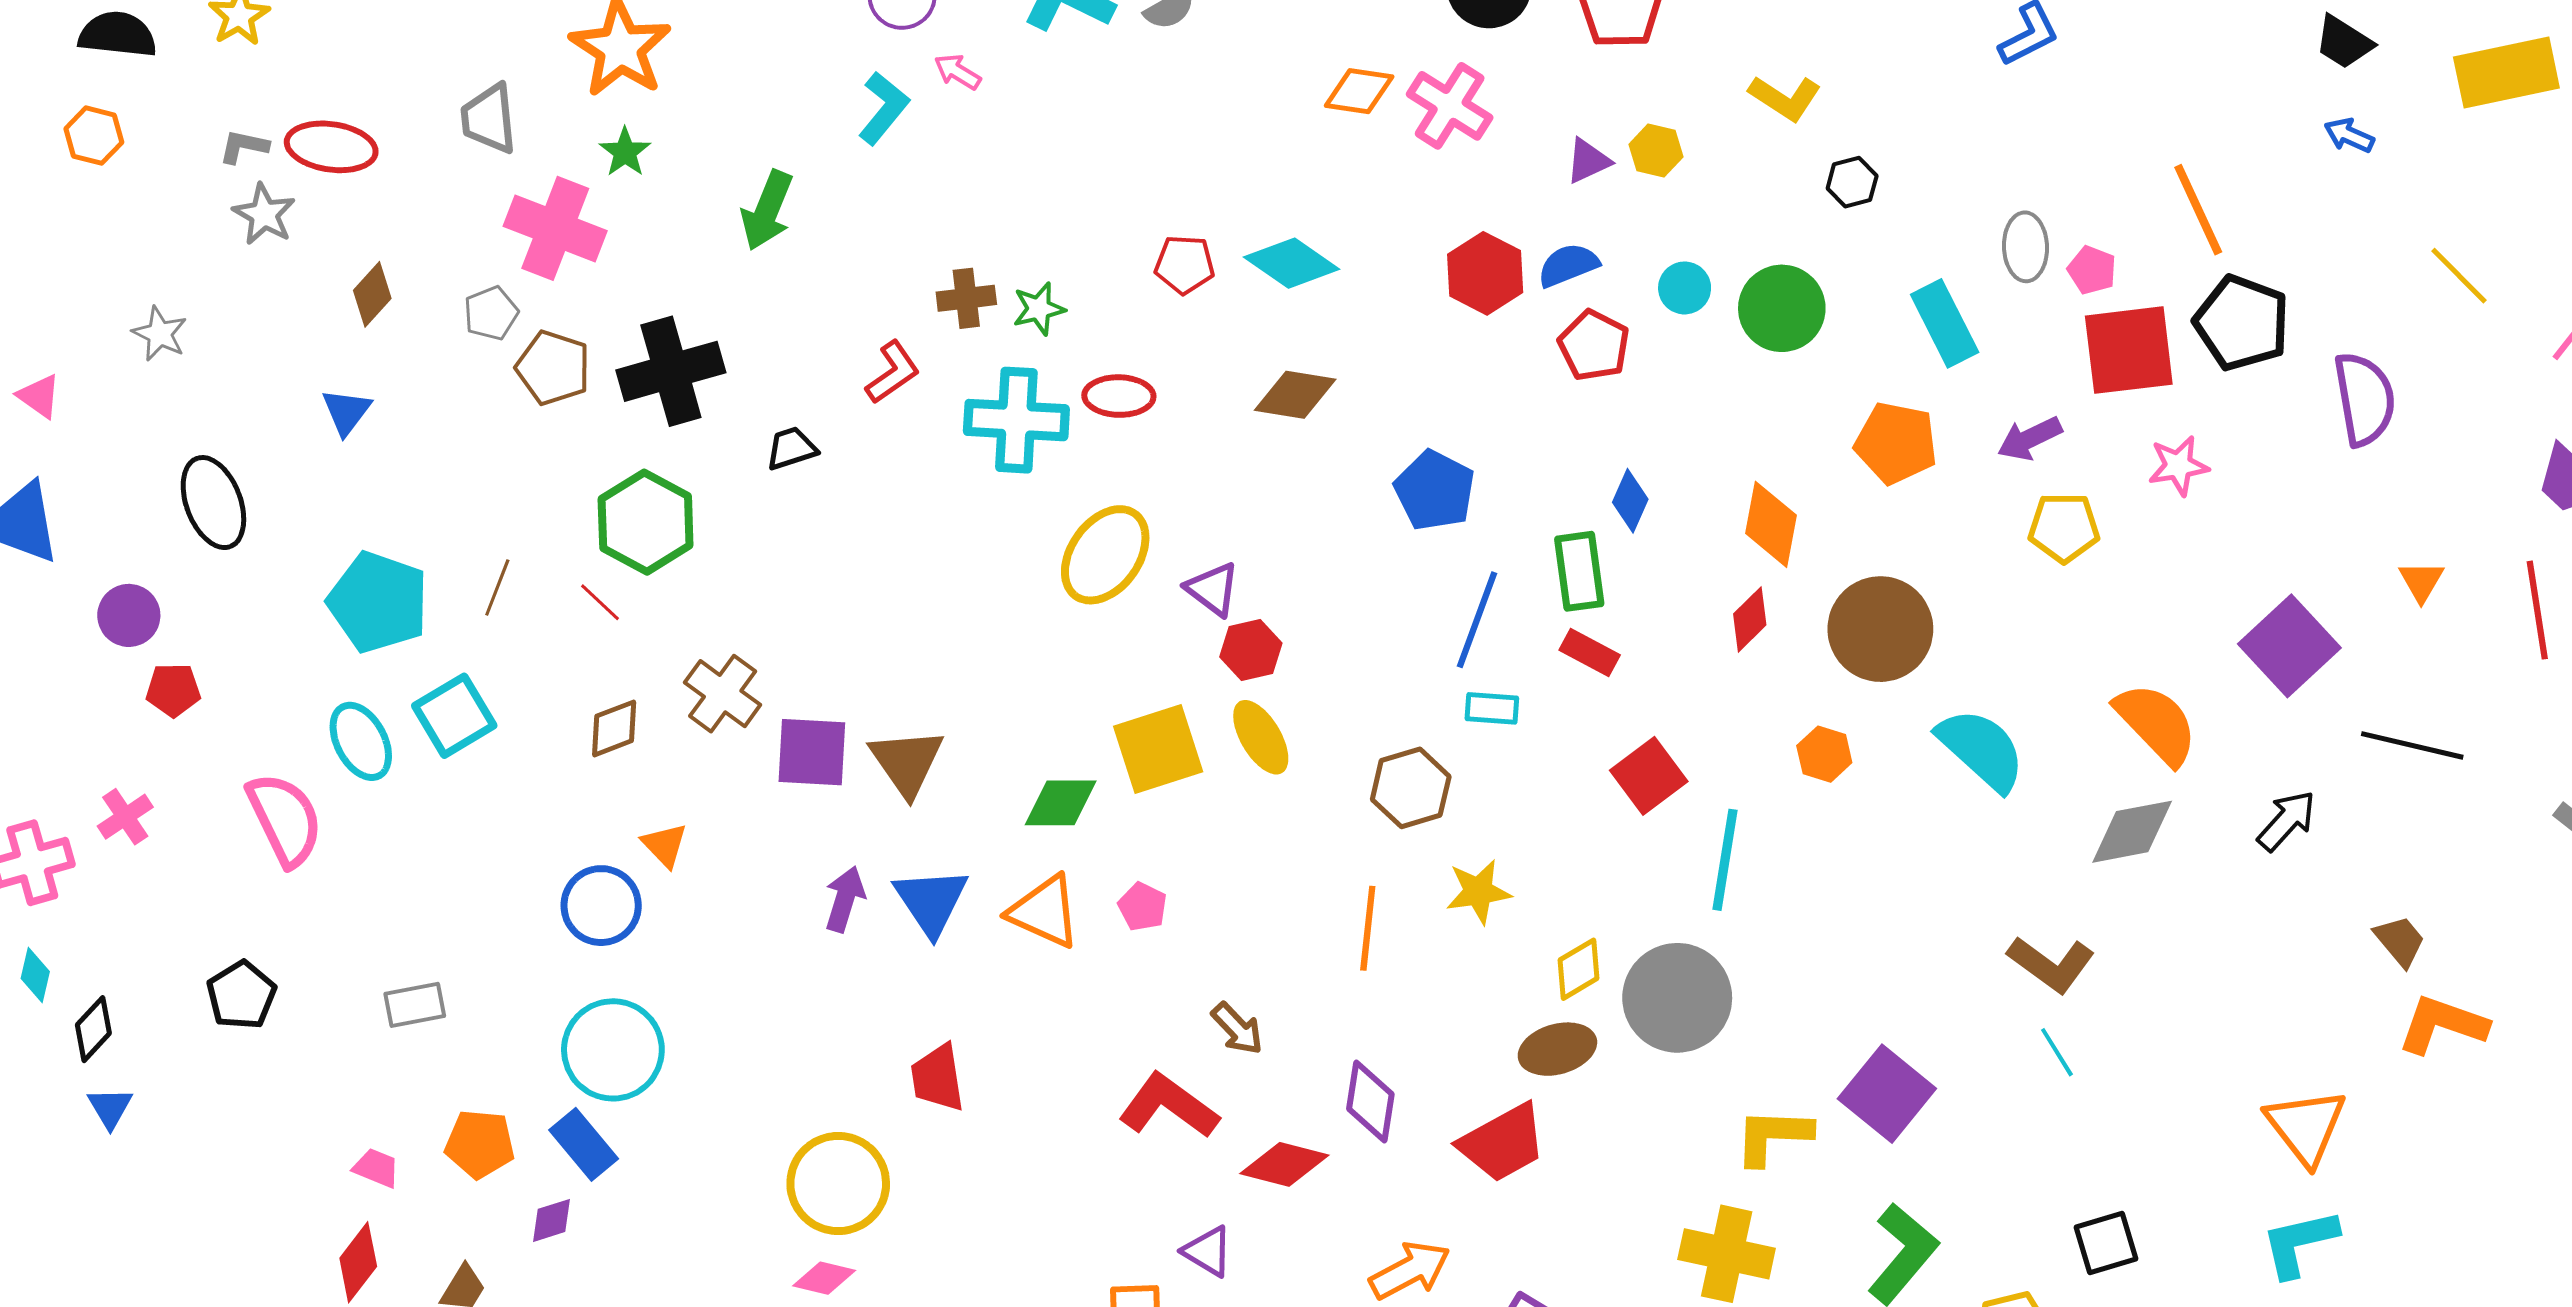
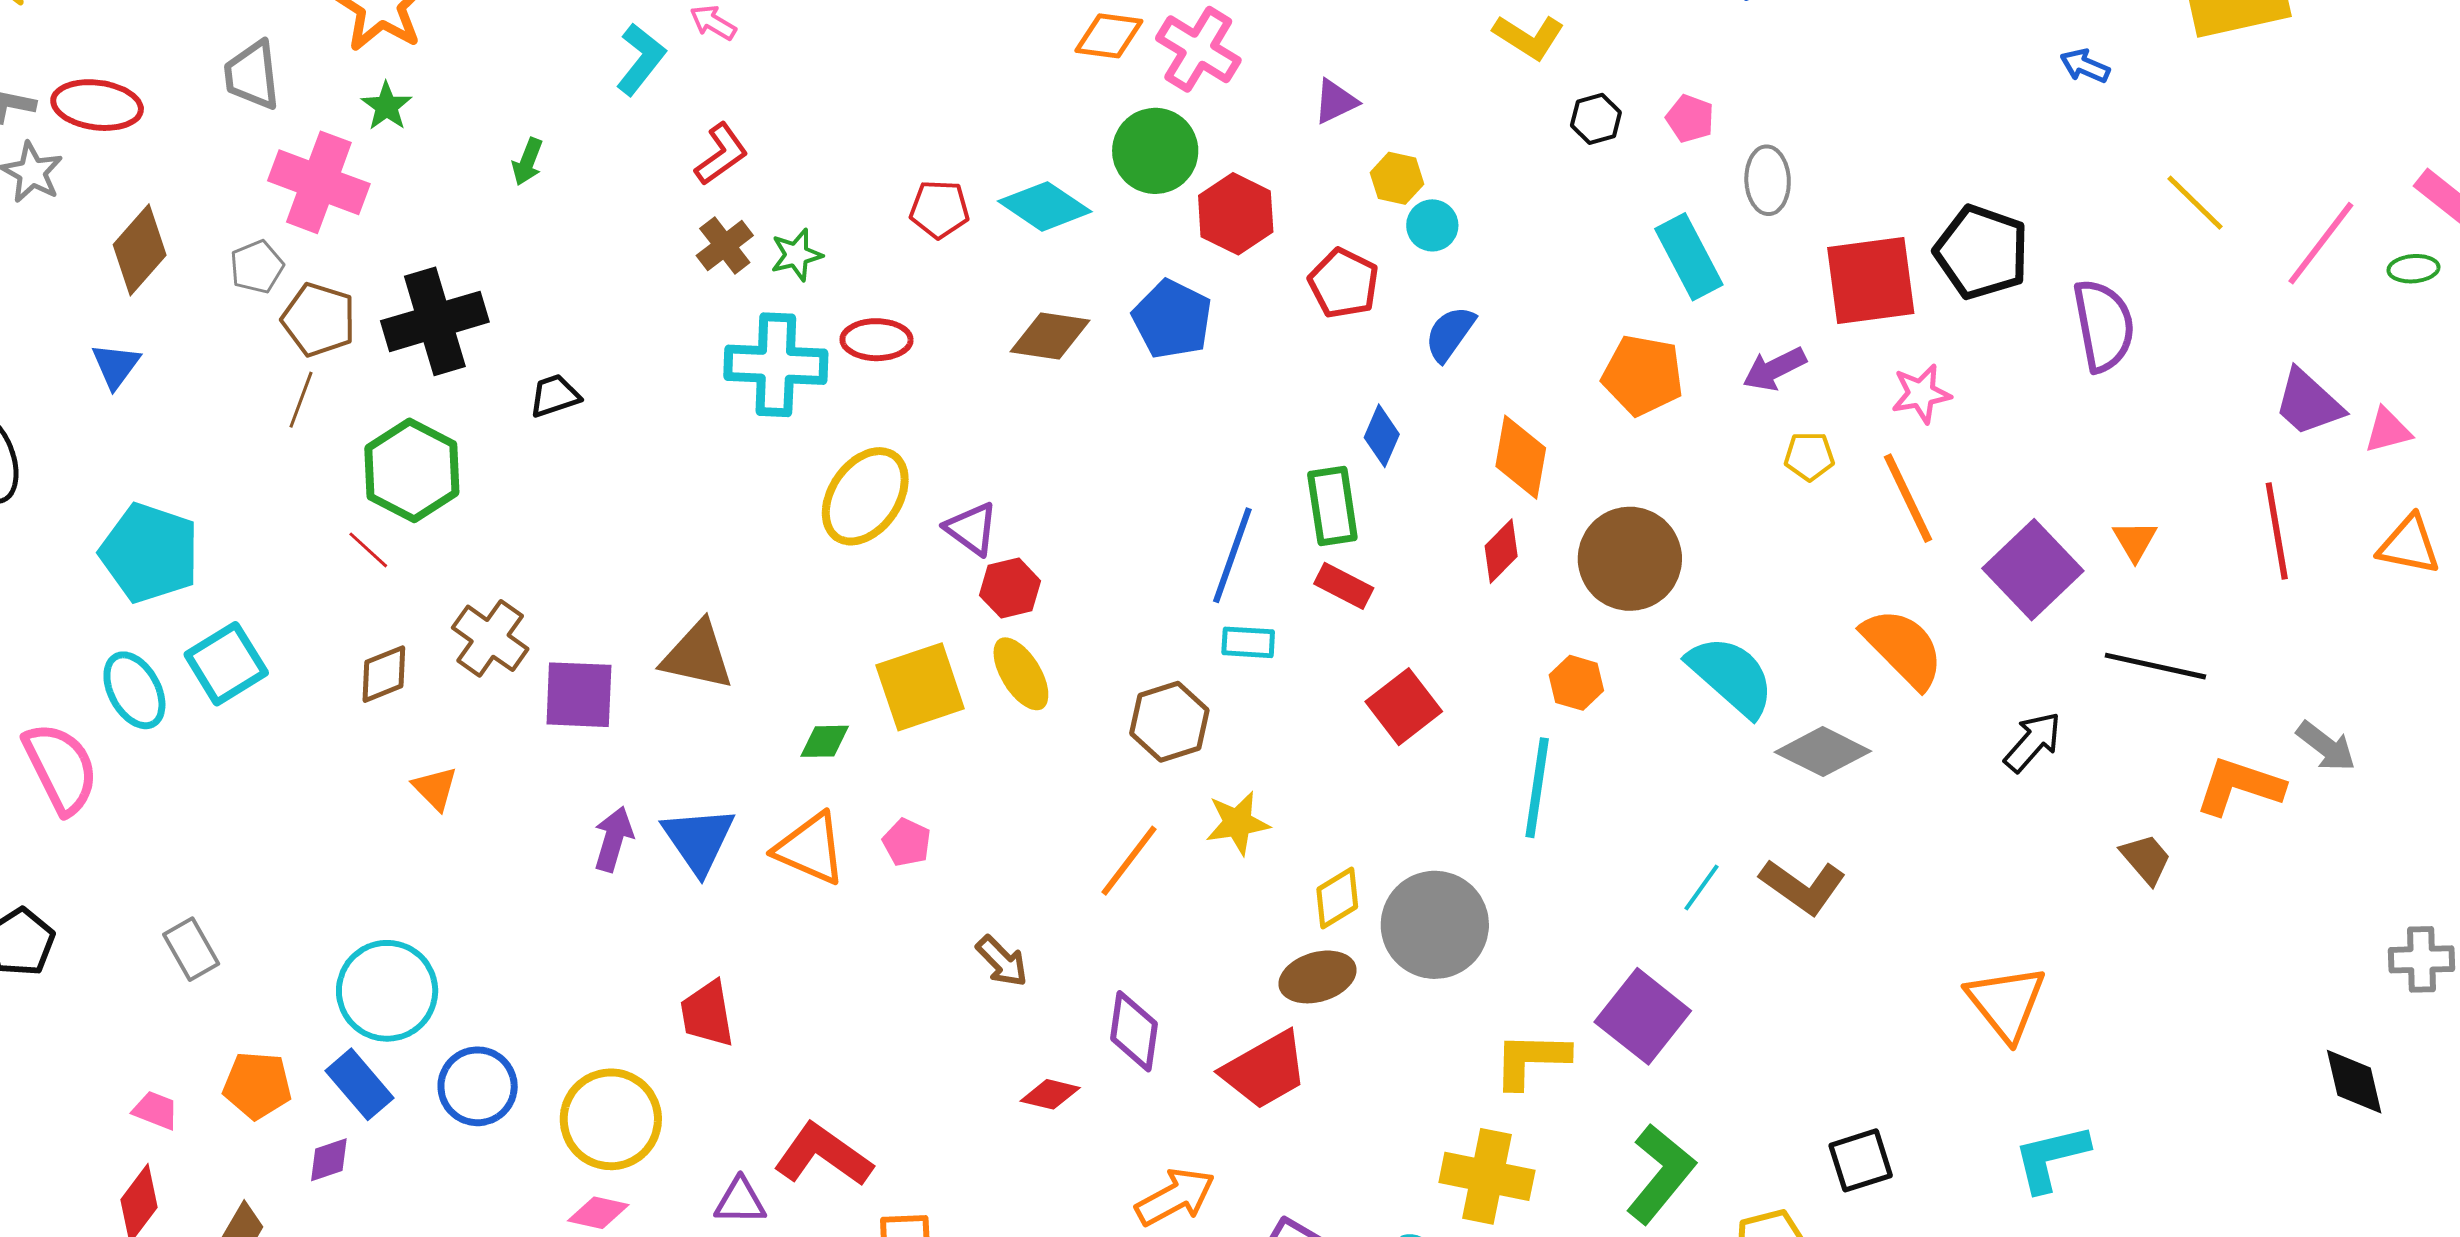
yellow hexagon: (1656, 151) -> (1397, 178), moved
green arrow: (767, 210) -> (527, 162), size x0.6
orange line: (2198, 210) -> (1908, 498), moved
blue semicircle: (1568, 265) -> (1450, 334), moved, turned -32
pink pentagon: (2092, 270) -> (1690, 119), moved
brown diamond: (372, 294) -> (140, 250), size x1.4
brown cross: (966, 298) -> (725, 246), turned -30
green circle: (1782, 308) -> (1155, 151), moved
red L-shape: (893, 372) -> (721, 154), moved
blue pentagon: (1435, 490) -> (1172, 319), moved
yellow pentagon: (2064, 528) -> (1809, 456), size x0.7
orange triangle: (2421, 581) -> (2135, 541), moved
brown line: (497, 588) -> (301, 400), moved
brown triangle: (907, 762) -> (697, 656), moved, turned -42
green diamond: (1061, 803) -> (825, 741), size x0.7
gray diamond: (2132, 832) -> (1823, 752), moved, turned 38
cyan line: (1725, 860) -> (1537, 788), moved
blue circle: (601, 906) -> (478, 1086), moved
orange line: (1368, 928) -> (1129, 861), turned 32
gray rectangle: (415, 1005) -> (191, 949), turned 72
orange L-shape: (2443, 1025) -> (2239, 786), moved
cyan line: (2057, 1052) -> (1701, 888), moved, turned 68
red L-shape: (1169, 1106) -> (823, 1155), moved
orange triangle: (2306, 1126) -> (2006, 1003), moved
red diamond: (1284, 1164) -> (1050, 1094), size x0.7
purple triangle: (1208, 1251) -> (740, 1201), moved, turned -30

